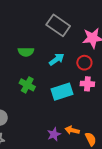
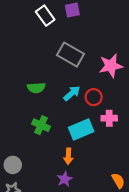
red circle: (84, 63) -> (94, 97), moved
orange arrow: (72, 130) -> (68, 156), moved, turned -96
purple star: (54, 134) -> (65, 179), moved

